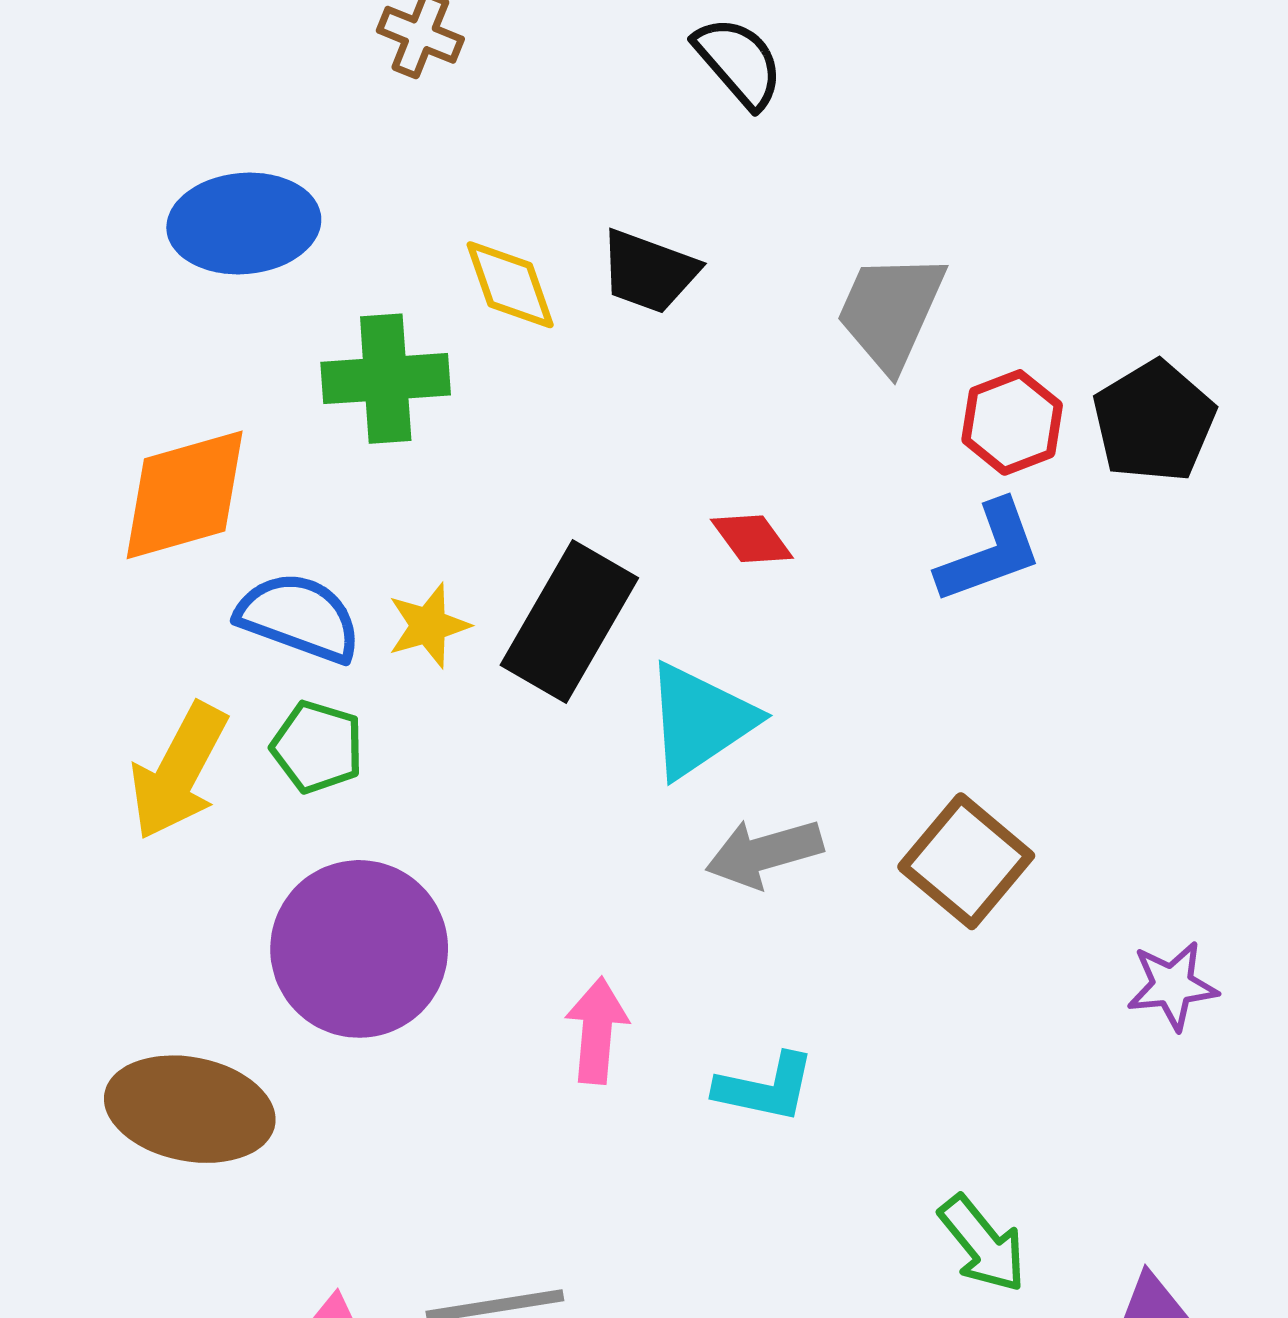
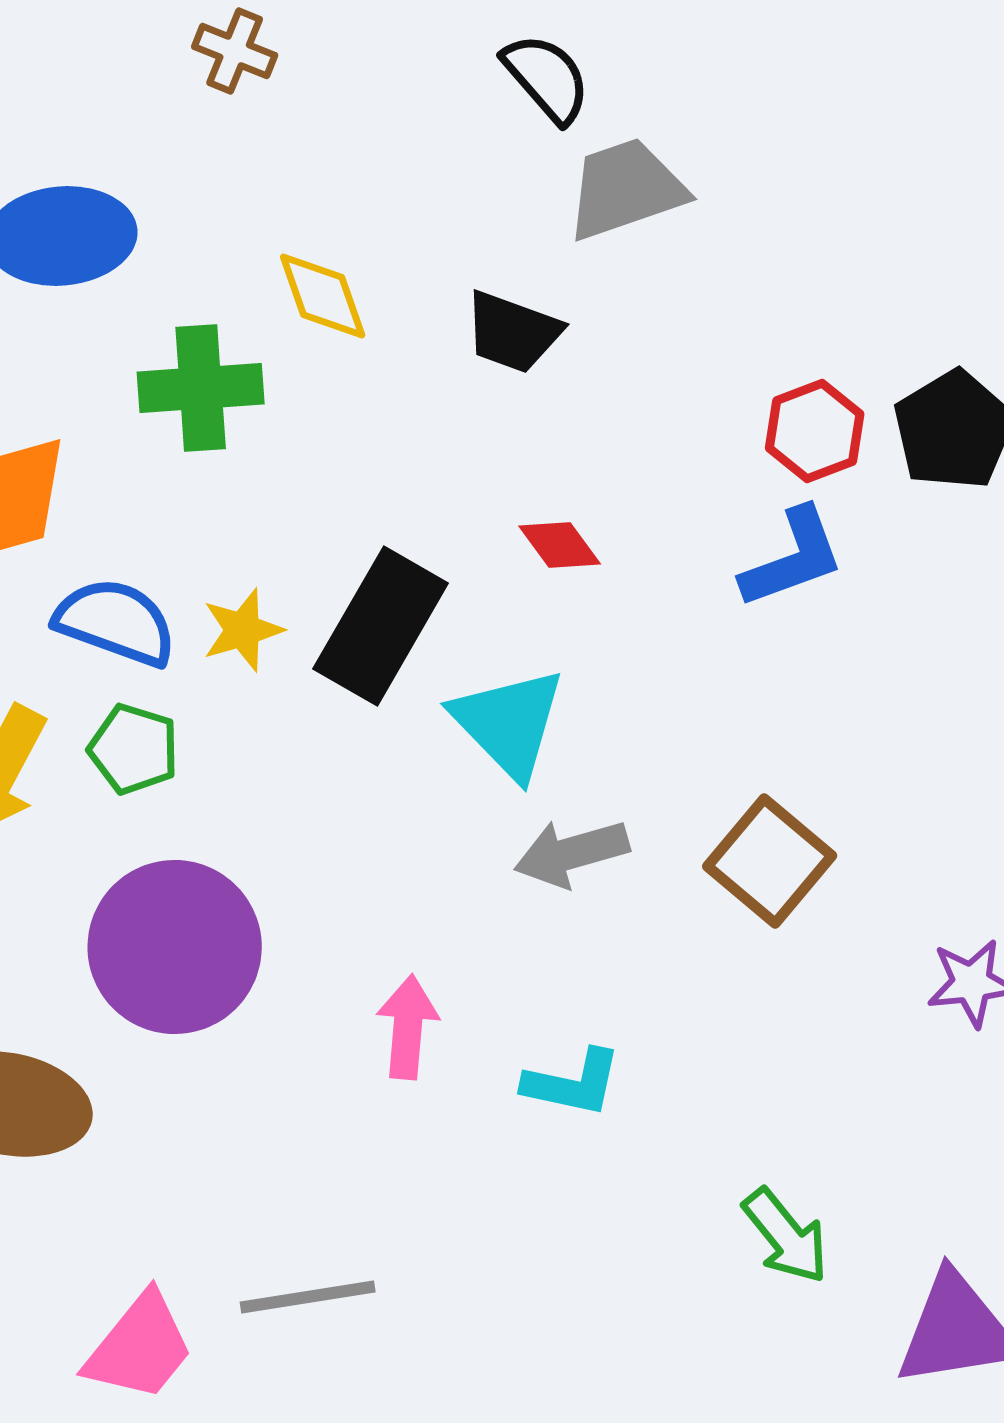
black trapezoid: (649, 271) -> (513, 332), moved
gray trapezoid: (891, 311) -> (626, 189), moved, turned 47
cyan triangle: (700, 720) -> (509, 723), turned -40

